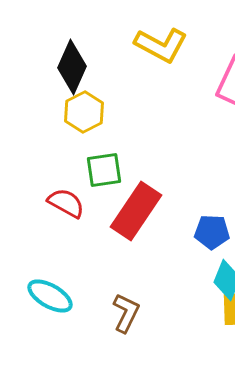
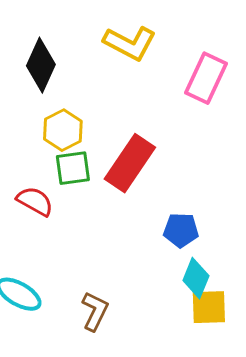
yellow hexagon: (84, 112) -> (63, 130), moved
red rectangle: (136, 211) -> (130, 163), moved

